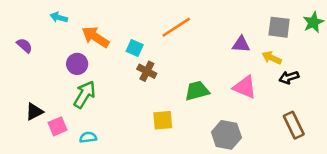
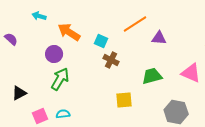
purple triangle: (241, 44) -> (159, 38), moved
pink square: (58, 126) -> (40, 116), moved

